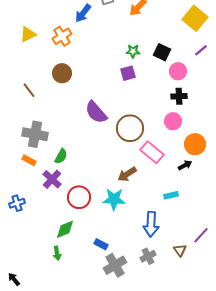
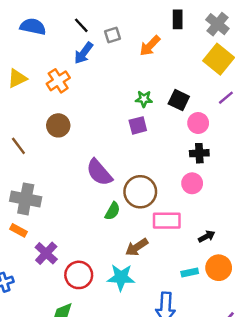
orange circle: (195, 144) -> (219, 268), moved
pink rectangle: (152, 152) -> (167, 221), turned -40
green semicircle: (61, 156) -> (113, 211), moved

